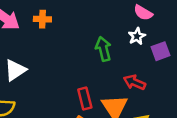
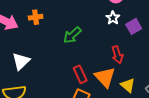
green arrow: (103, 49) -> (72, 35), moved, turned -108
red arrow: (134, 82) -> (117, 55), turned -120

